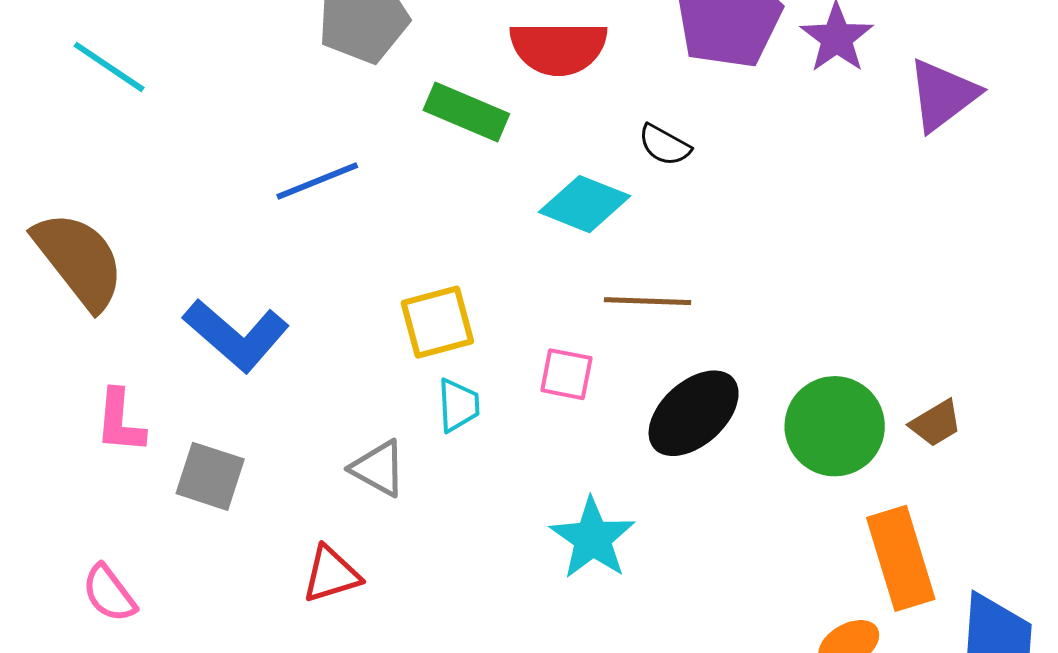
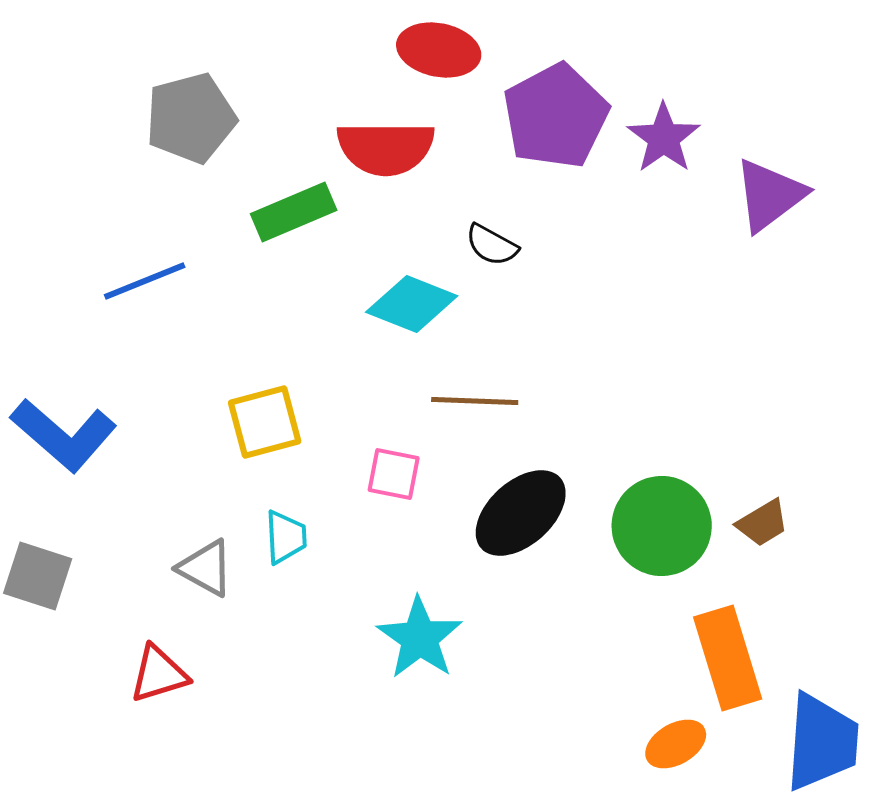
green rectangle: (466, 112) -> (294, 212), turned -46
cyan trapezoid: (458, 405) -> (286, 537), moved

